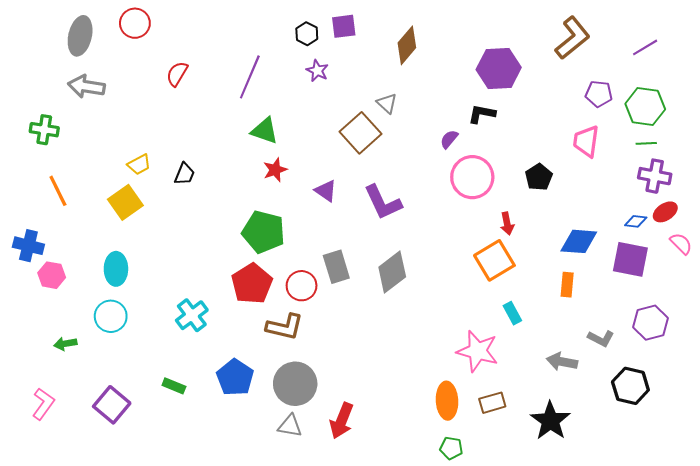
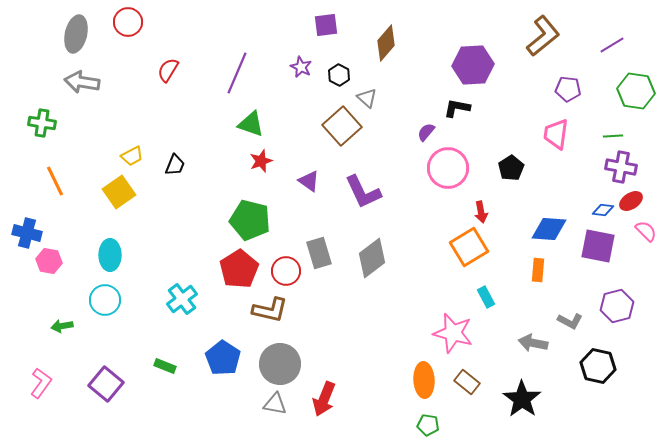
black hexagon: (307, 34) -> (339, 75), moved
green hexagon: (645, 106) -> (636, 91), moved
brown rectangle: (492, 403) -> (467, 382), turned 55

